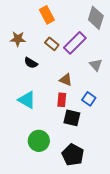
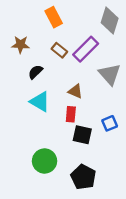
black semicircle: (31, 63) -> (35, 72), turned 104
gray triangle: (96, 65) -> (110, 74), size x1.5
blue square: (89, 99) -> (110, 123), moved, turned 32
cyan triangle: (27, 100) -> (40, 102), moved

